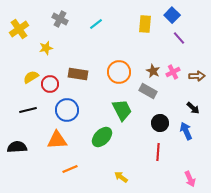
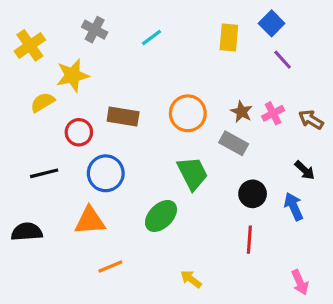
yellow star: (46, 48) -> (73, 75), size x1.5
brown arrow: (197, 76) -> (311, 120), turned -147
yellow semicircle: (31, 77) -> (43, 102), moved

